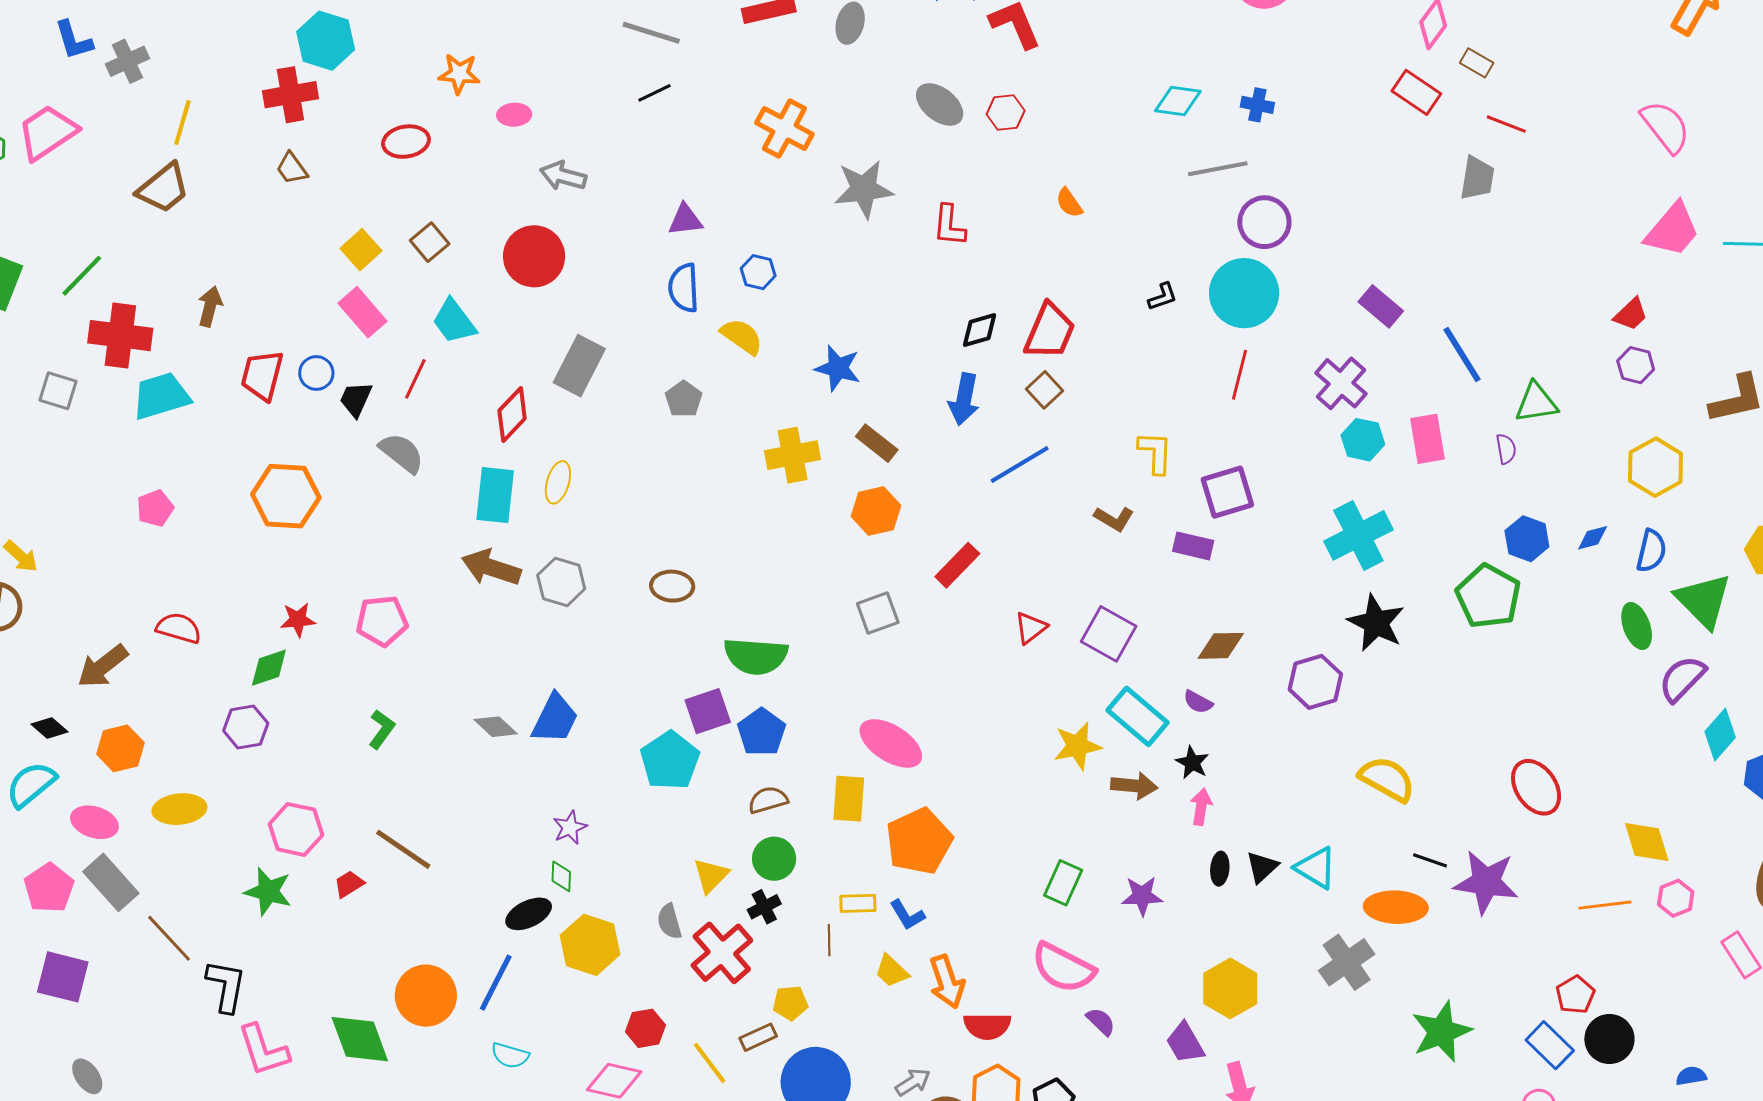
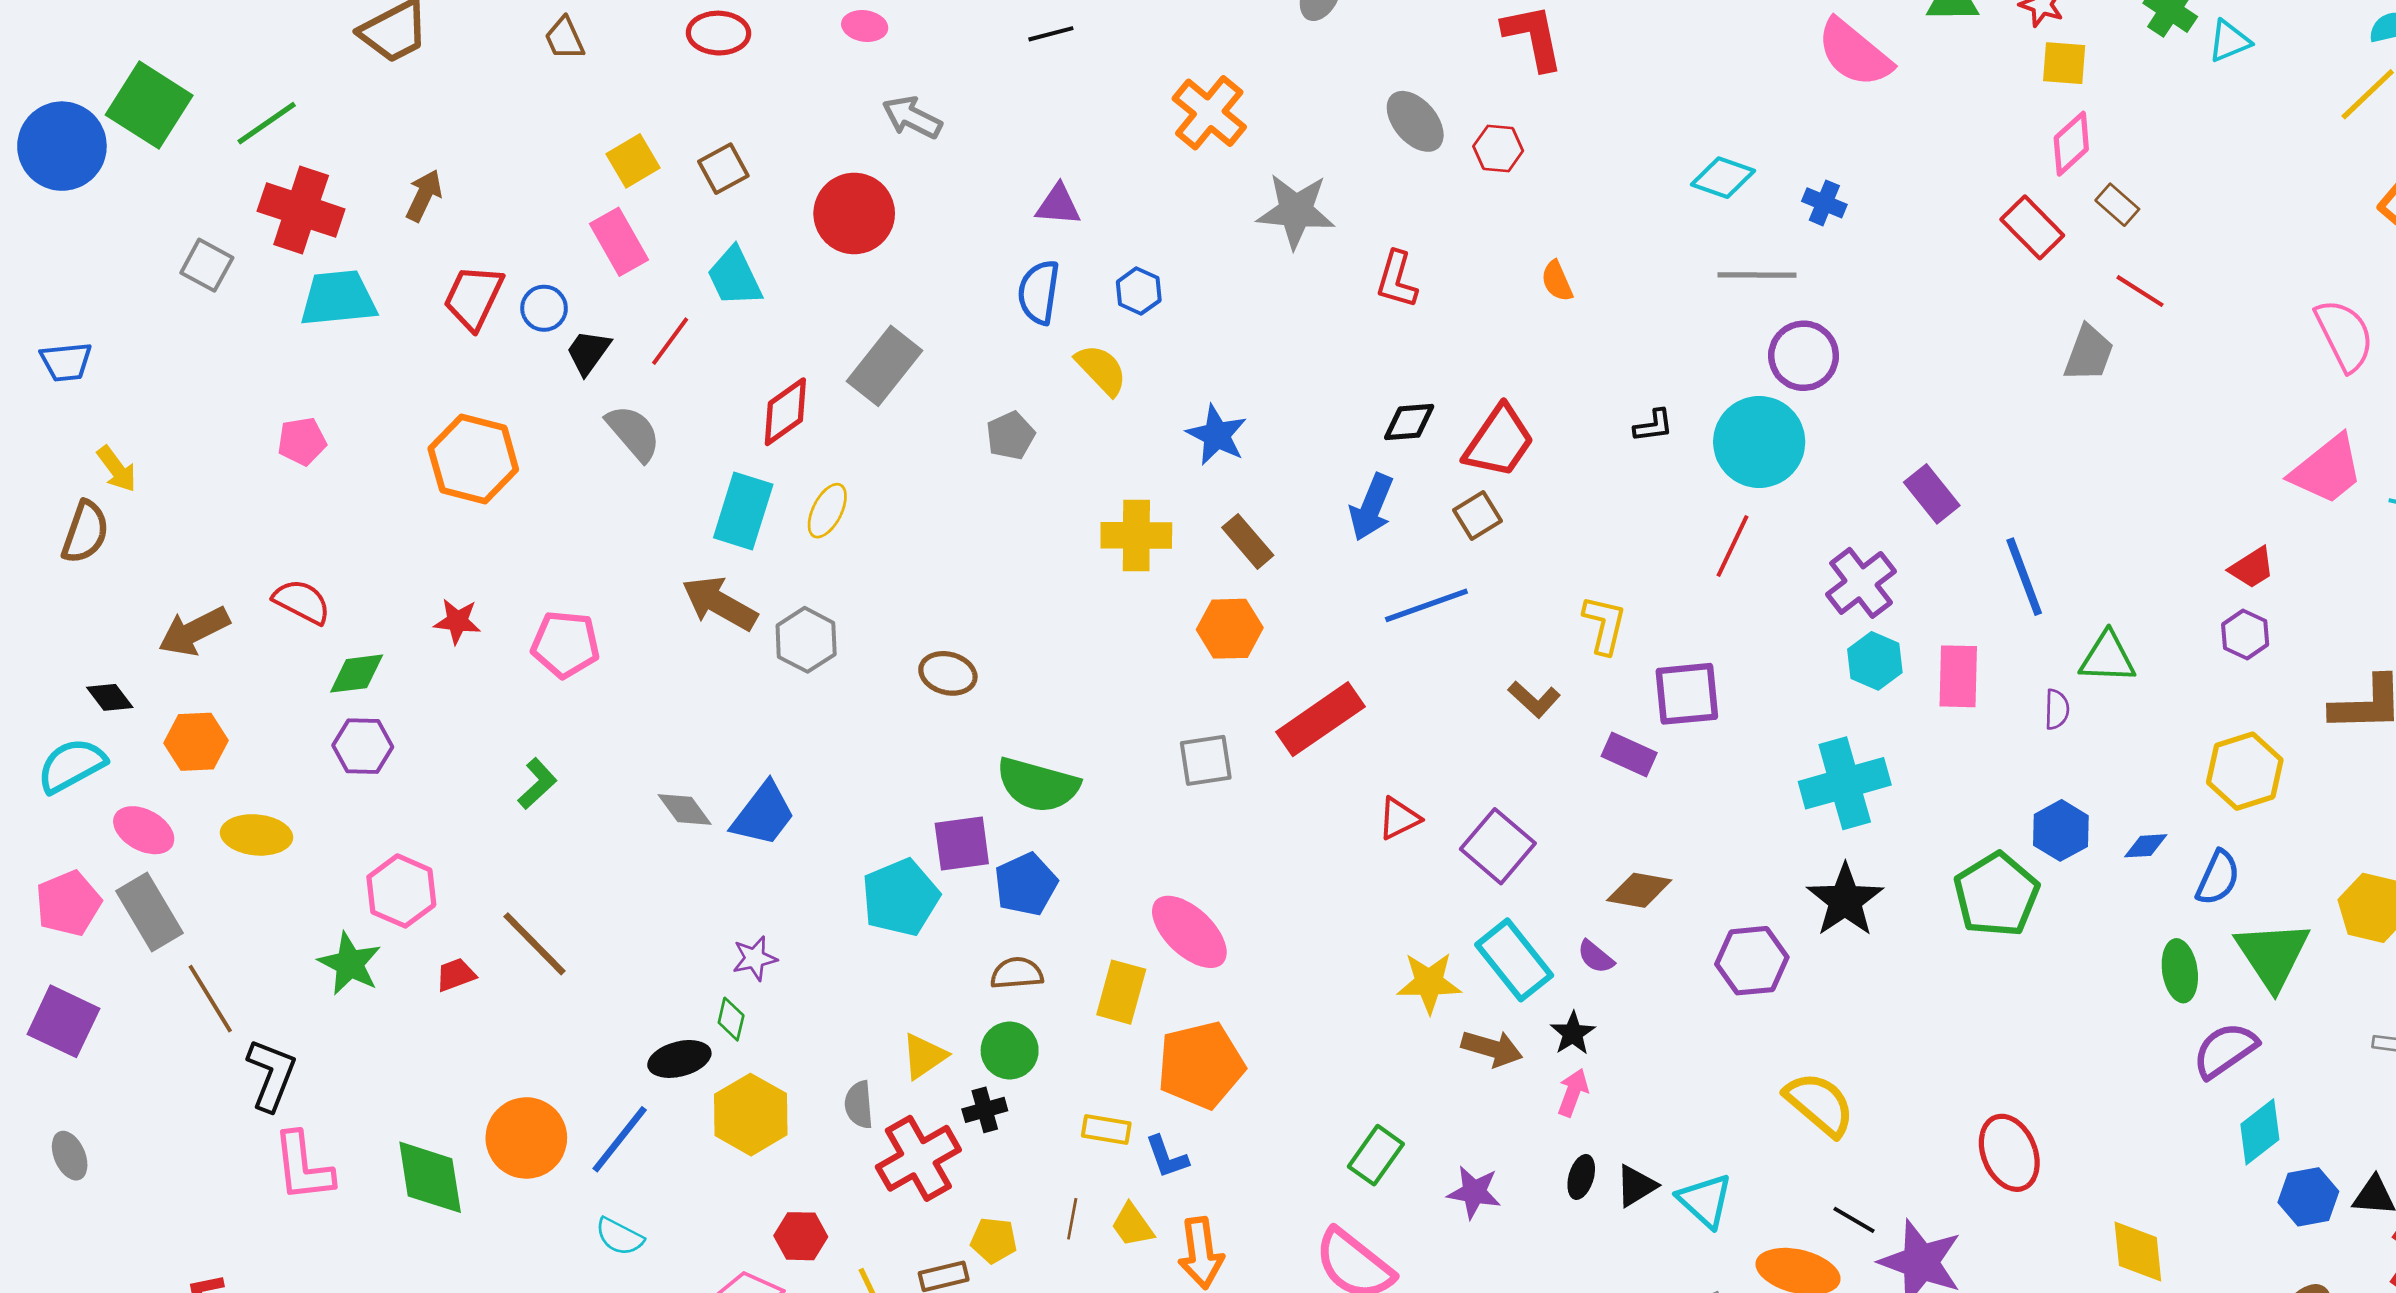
red rectangle: (957, 565) -> (1320, 719), size x1.4
green diamond: (269, 668) -> (357, 674), moved
brown line: (829, 940) -> (1072, 1219), moved

